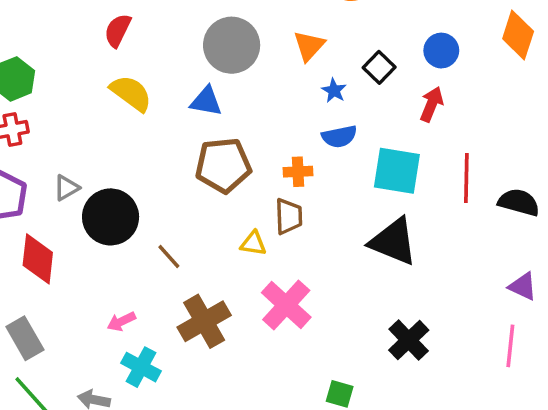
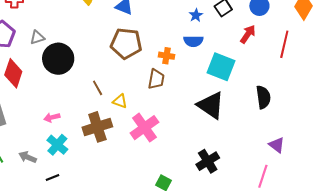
red line: (466, 178) -> (284, 44), moved
black semicircle: (519, 202) -> (263, 97), moved, turned 55
yellow triangle: (253, 243) -> (120, 101), moved
brown line: (169, 257) -> (98, 88), moved

